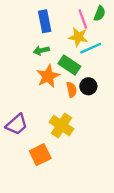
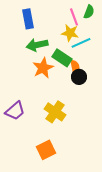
blue rectangle: (45, 21) -> (28, 19), moved
green arrow: (41, 50) -> (37, 45), size x1.5
orange semicircle: (72, 90) -> (75, 67), moved
orange square: (40, 155) -> (46, 150), moved

